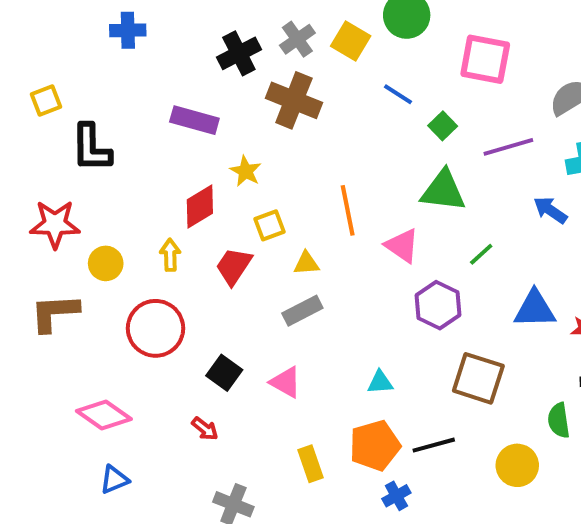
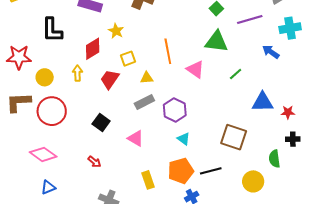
black L-shape: (91, 148) -> (52, 30), moved
purple hexagon: (438, 305) -> (175, 110), moved
red circle: (156, 328) -> (52, 111), moved
black square: (224, 373) -> (101, 122), moved
cyan triangle: (380, 382) -> (184, 139), turned 40

